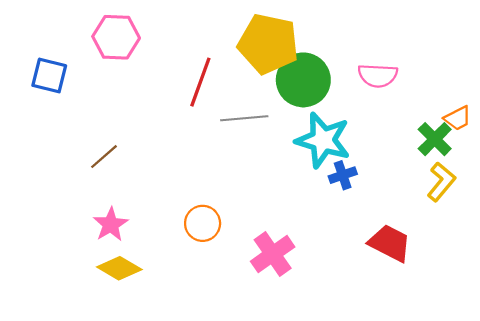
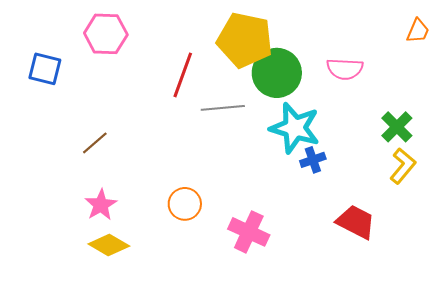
orange trapezoid: (458, 118) -> (418, 31), moved, turned -40
pink cross: (273, 254) -> (249, 232), turned -30

